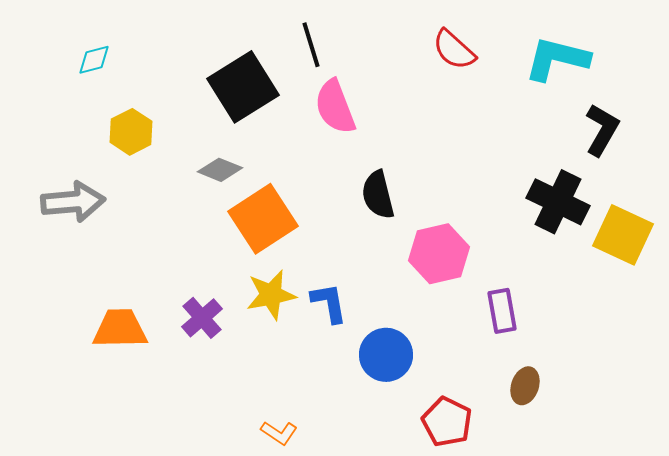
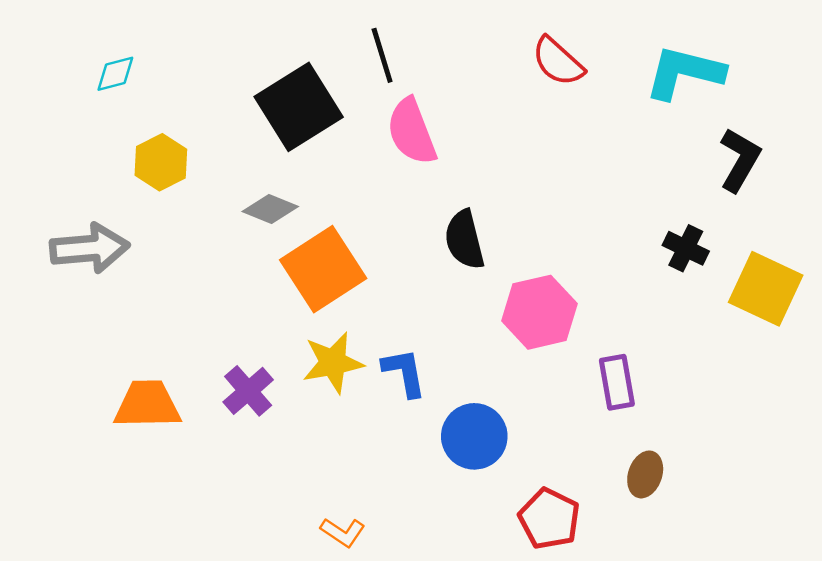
black cross: (558, 202) -> (686, 248), size x0.6

